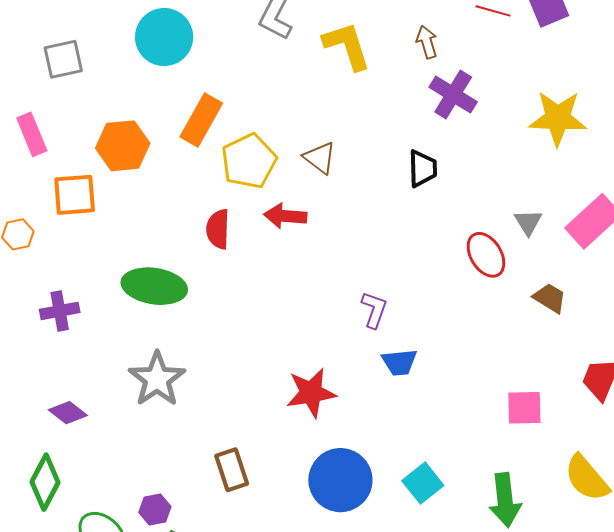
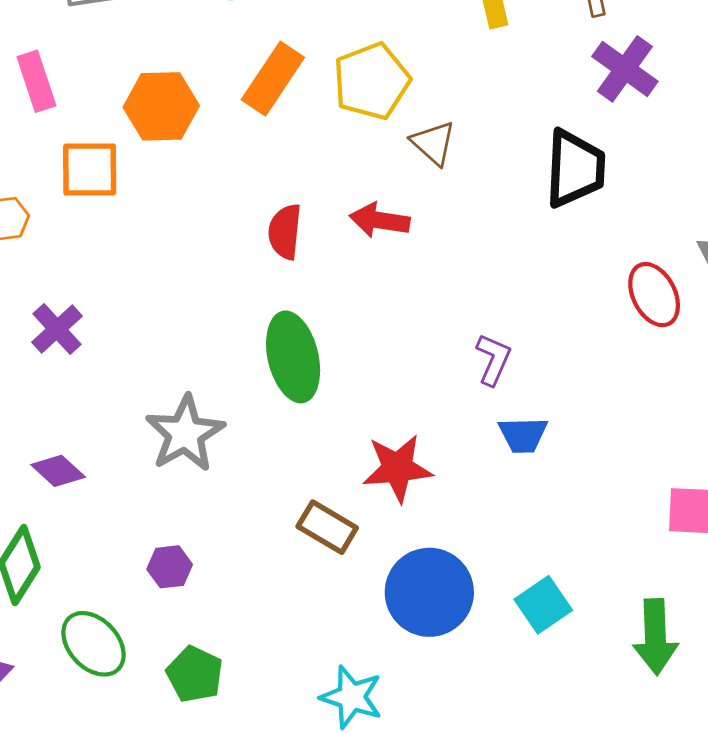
yellow pentagon: (249, 161) -> (372, 81), moved
black trapezoid: (423, 169) -> (575, 168), size x1.5
green ellipse: (154, 286) -> (293, 357), moved, turned 64
purple cross: (60, 311) -> (57, 329), turned -36
brown rectangle: (232, 470) -> (327, 527), moved, turned -45
purple hexagon: (155, 509) -> (170, 567), moved

